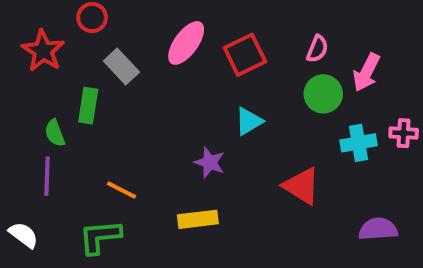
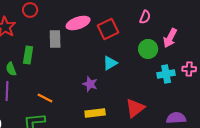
pink ellipse: (186, 43) -> (78, 23), turned 35
pink semicircle: (317, 49) -> (145, 17), moved
gray rectangle: (121, 66) -> (55, 39), moved, turned 42
red triangle: (302, 186) -> (135, 108), moved, turned 50
yellow rectangle: (198, 219) -> (95, 113), moved

